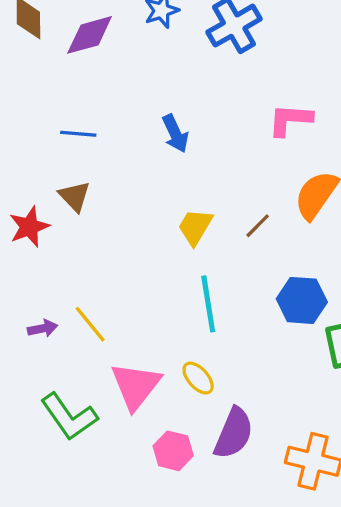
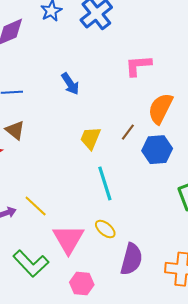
blue hexagon: (302, 300) -> (157, 150), moved
pink hexagon: (173, 451) -> (82, 284), moved

